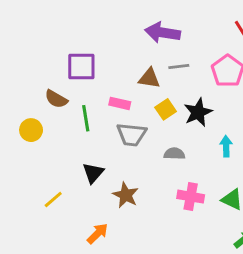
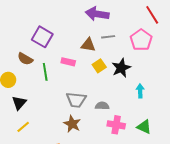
purple square: (81, 67) -> (42, 37), turned 30
gray trapezoid: (132, 134) -> (76, 100), moved
gray semicircle: (174, 154) -> (102, 106), moved
black triangle: (93, 173) -> (19, 103), moved

